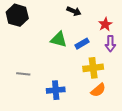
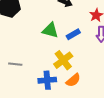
yellow cross: (93, 68) -> (63, 60), moved, turned -30
orange semicircle: (98, 90) -> (73, 80), moved

